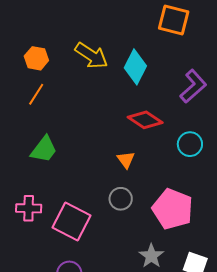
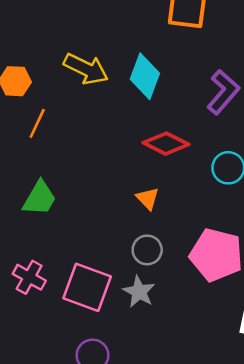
orange line: (36, 94) -> (37, 123), moved
pink cross: (29, 208) -> (29, 277), turned 35
gray star: (151, 256) -> (139, 292), moved

